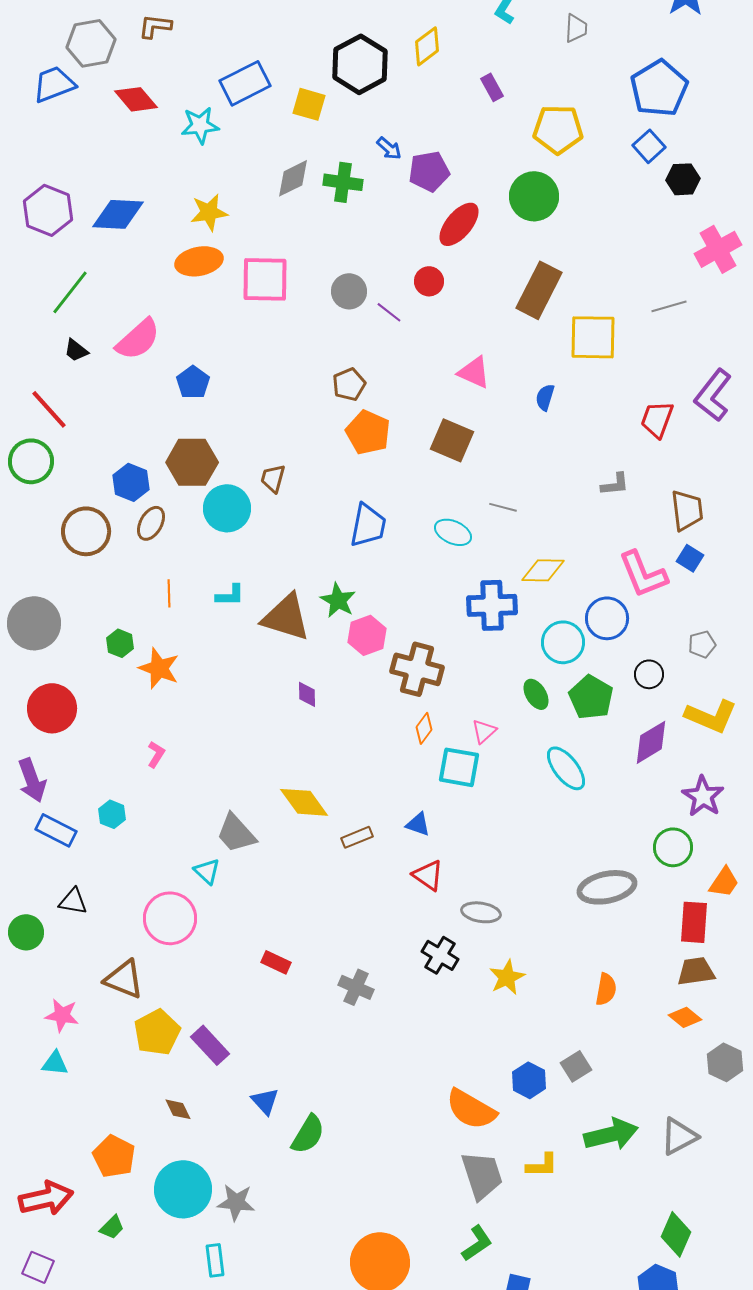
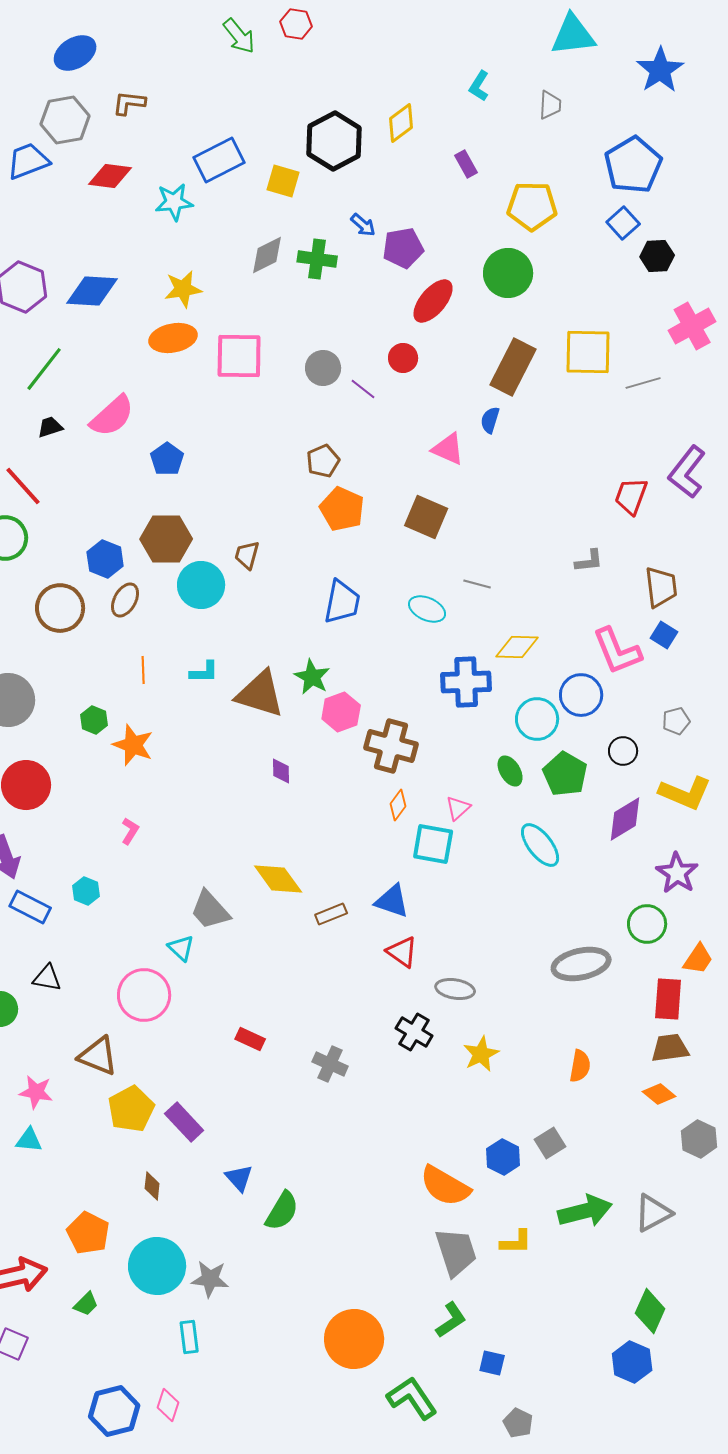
red diamond: (136, 99) -> (110, 176), turned -42
yellow square: (593, 337) -> (588, 352), moved
black trapezoid: (76, 350) -> (50, 427), turned 124
blue semicircle: (545, 397) -> (490, 420), moved
blue triangle: (418, 824) -> (392, 901), size x1.4
brown diamond: (178, 1109) -> (152, 1186), turned 32

